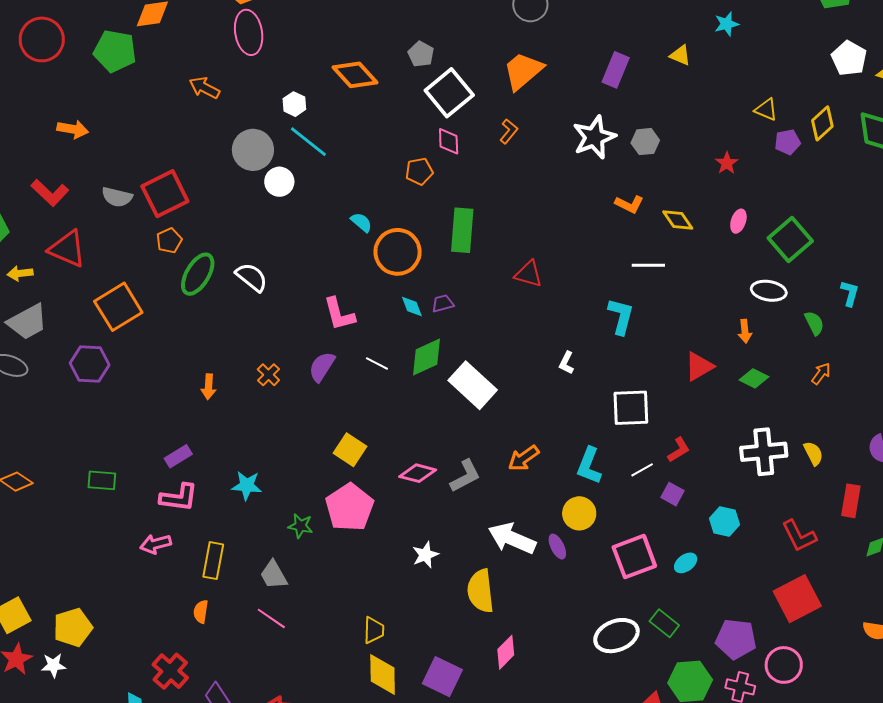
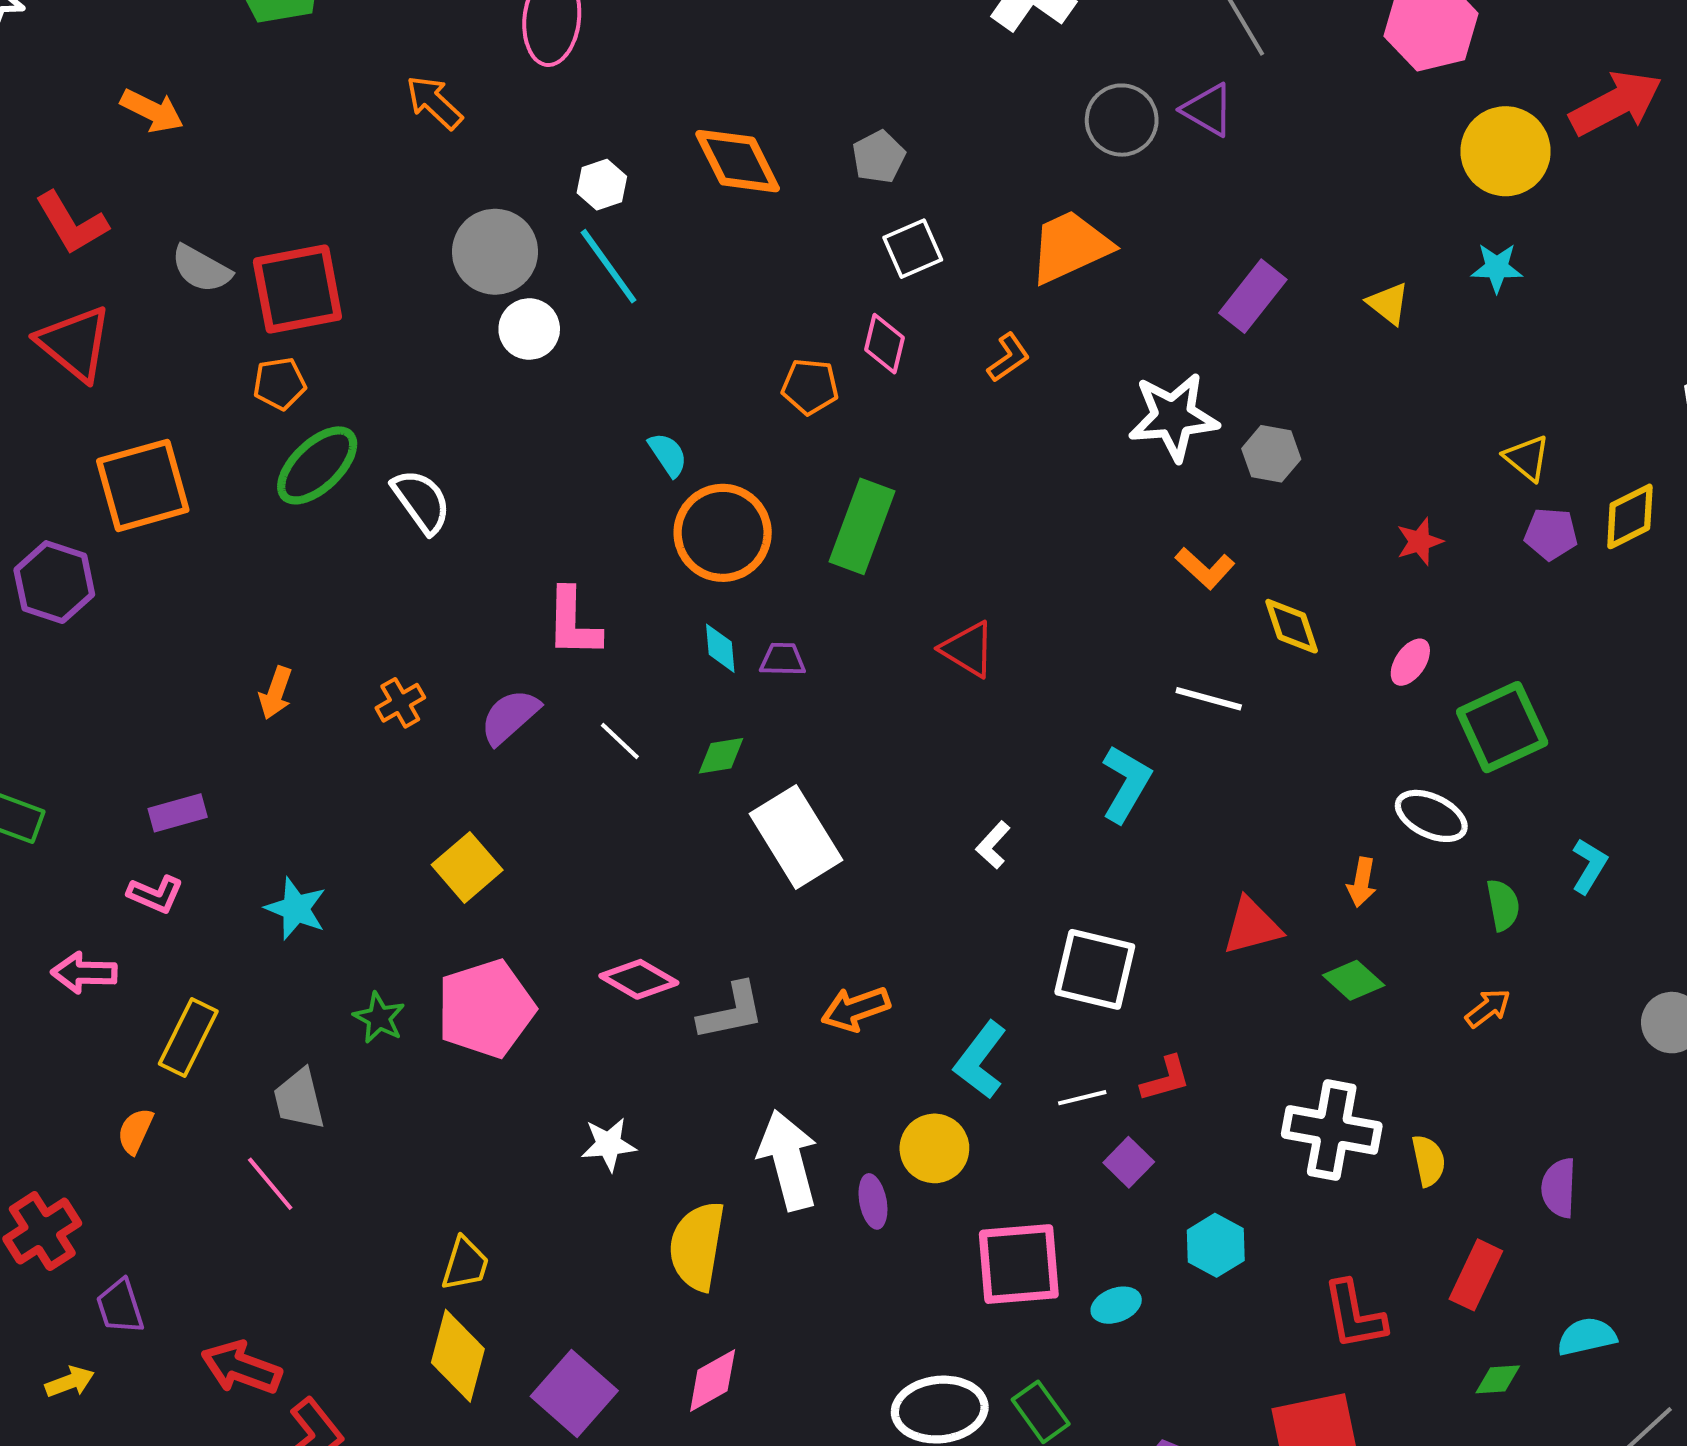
white square: (449, 93) -> (913, 249), size x0.6
green diamond: (426, 357) -> (721, 756), size x0.6
yellow square: (350, 450) -> (467, 867), moved
pink L-shape: (179, 498) -> (155, 894), size x0.7
white arrow: (512, 538) -> (788, 1160), turned 36

